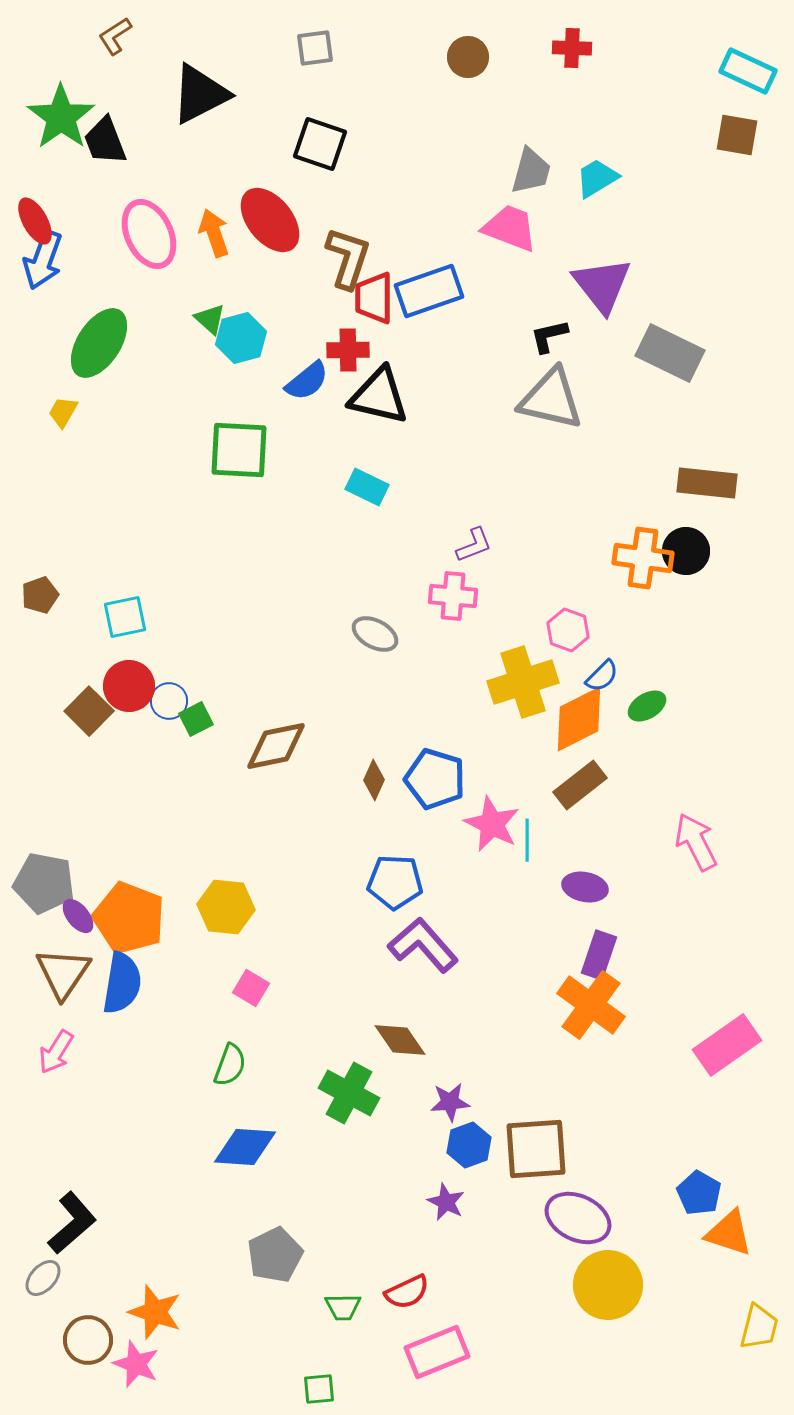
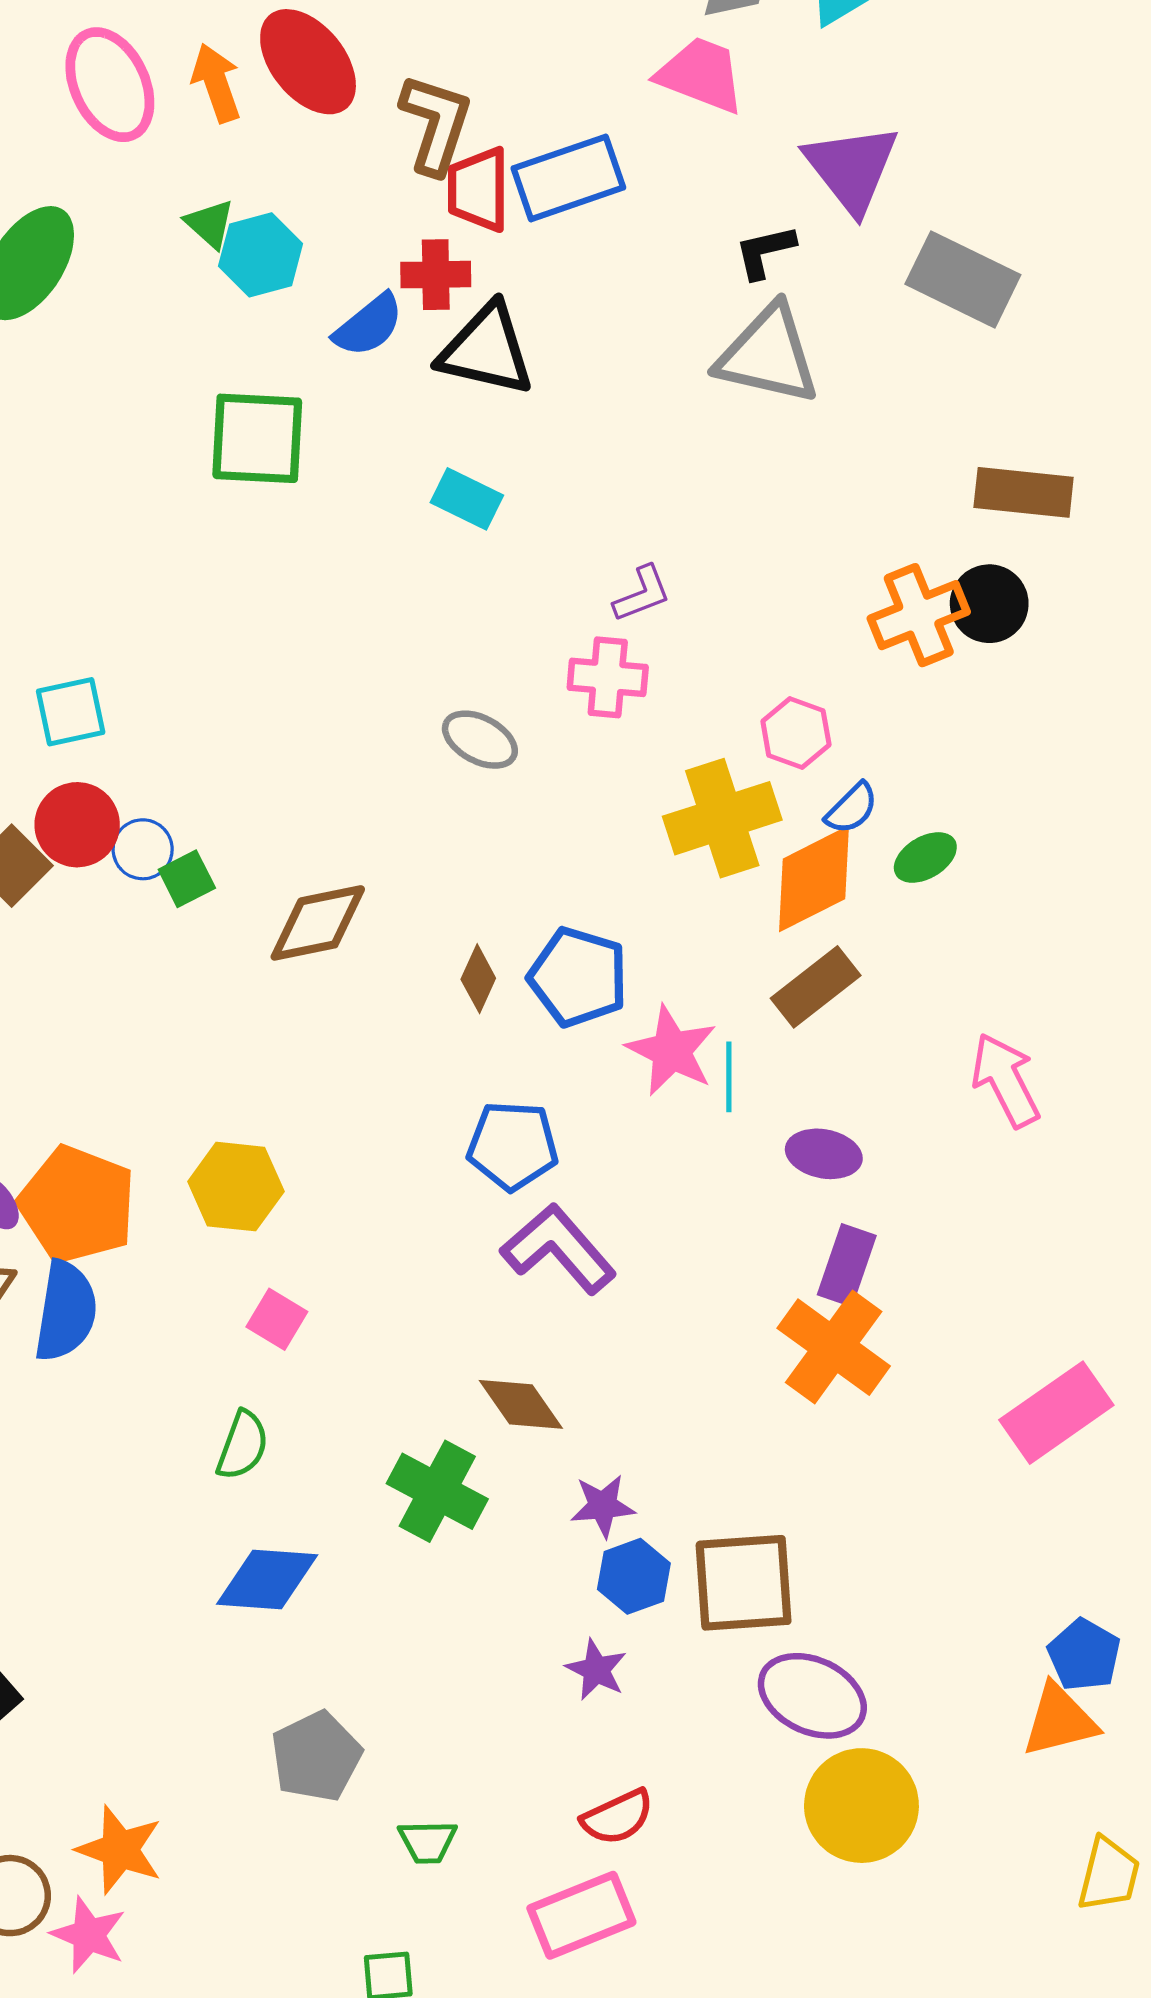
orange cross: (643, 558) -> (919, 615), turned -30
blue pentagon: (699, 1193) -> (1084, 1655), moved
orange triangle: (729, 1233) -> (1060, 1720), turned -32
red semicircle: (407, 1292) -> (617, 1817), moved

